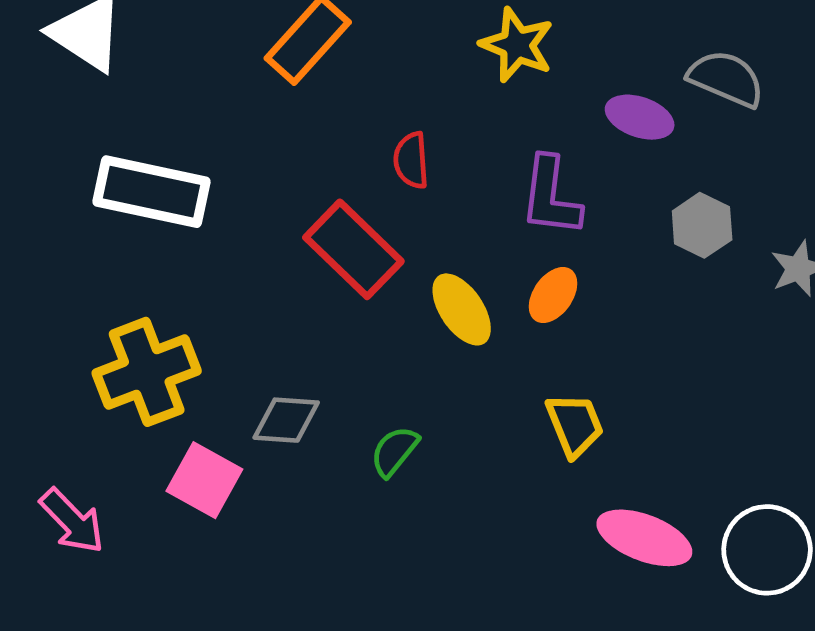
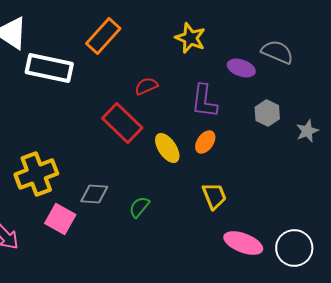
red semicircle: (411, 160) -> (146, 86), turned 70
white rectangle: (151, 192) -> (49, 68), moved

